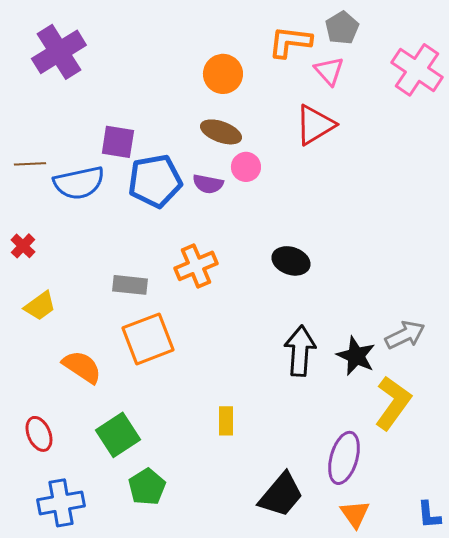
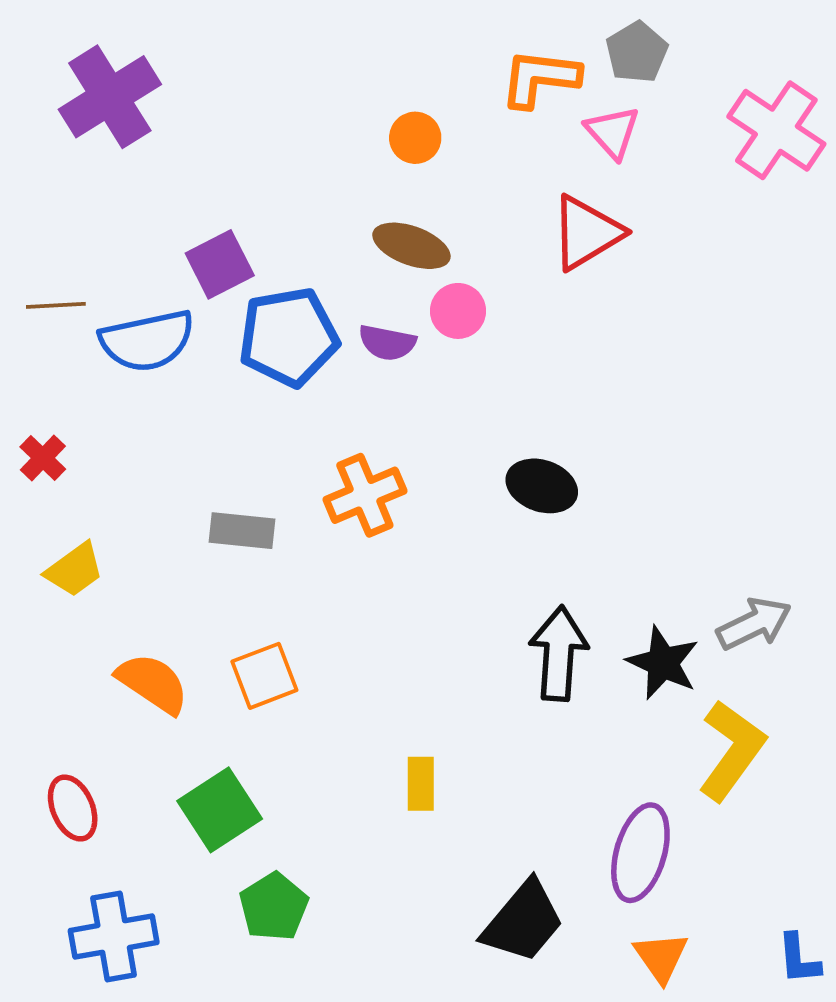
orange circle: (223, 74) -> (415, 138), size x0.7
purple square: (118, 142) -> (220, 264), turned -36
orange square: (148, 339) -> (264, 676), moved, size x0.7

